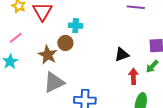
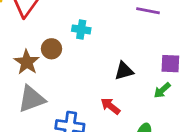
cyan cross: (76, 26) -> (81, 29), moved
red arrow: (133, 76) -> (110, 106), moved, turned -56

